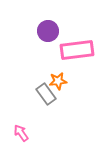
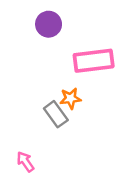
purple circle: (48, 31) -> (49, 24), moved

